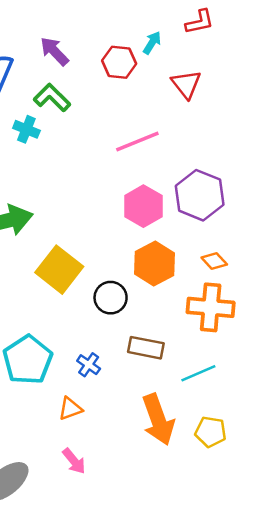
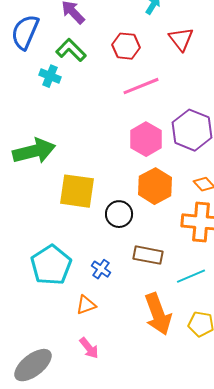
red hexagon: (119, 62) -> (126, 46), moved
yellow square: (59, 270) -> (77, 191), turned -30

